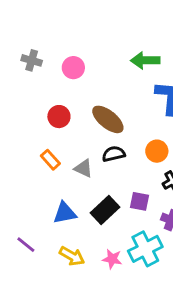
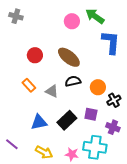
green arrow: (145, 60) -> (95, 16), turned 36
pink circle: (73, 68) -> (72, 21), moved
orange circle: (157, 151) -> (98, 87), moved
cyan cross: (145, 249) -> (95, 147), turned 35

